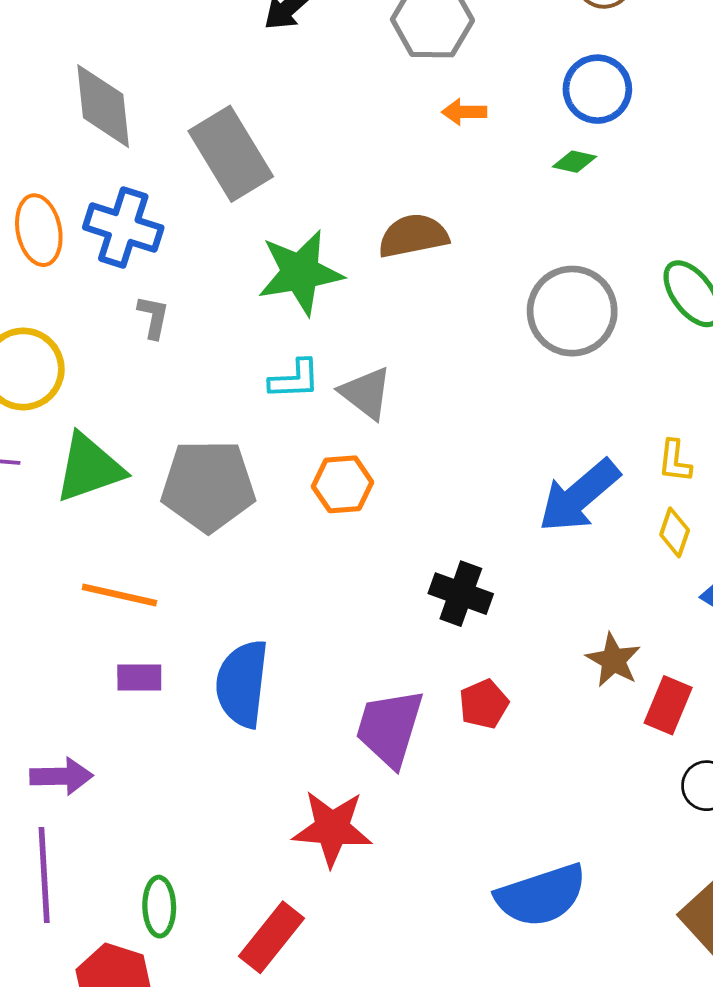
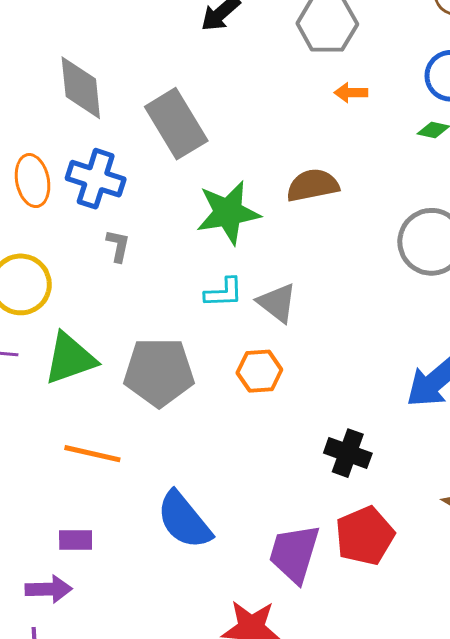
purple rectangle: (139, 678) -> (76, 540), moved
blue semicircle: (242, 684) -> (184, 520), turned -46
red pentagon: (484, 704) -> (365, 536), size x1.6

